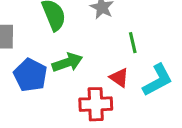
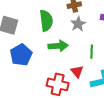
green arrow: (67, 62) -> (58, 46), moved

